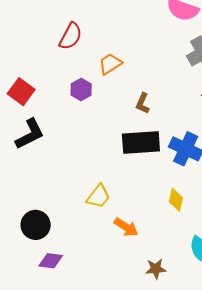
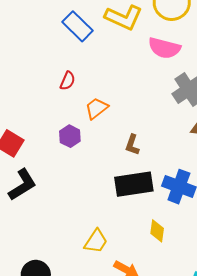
red semicircle: (71, 36) -> (68, 81), moved, size x0.7
yellow diamond: (176, 200) -> (157, 231), moved

